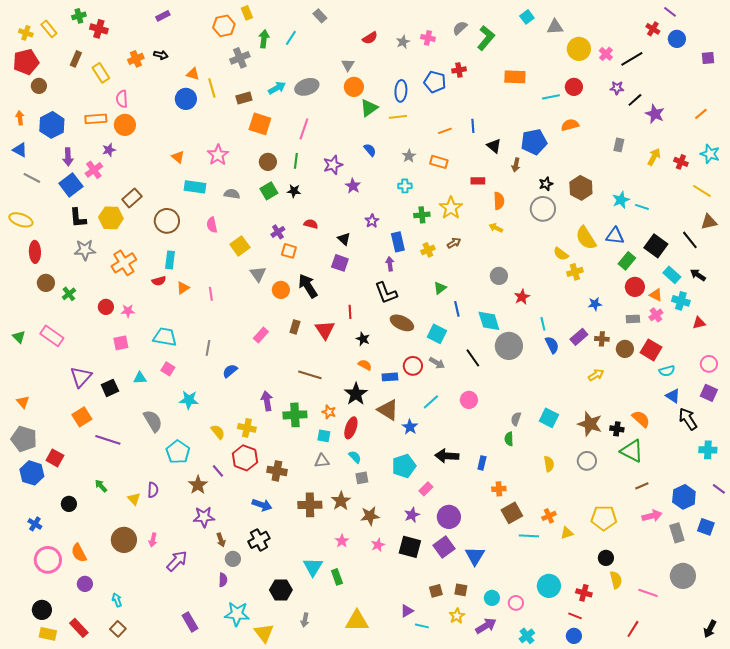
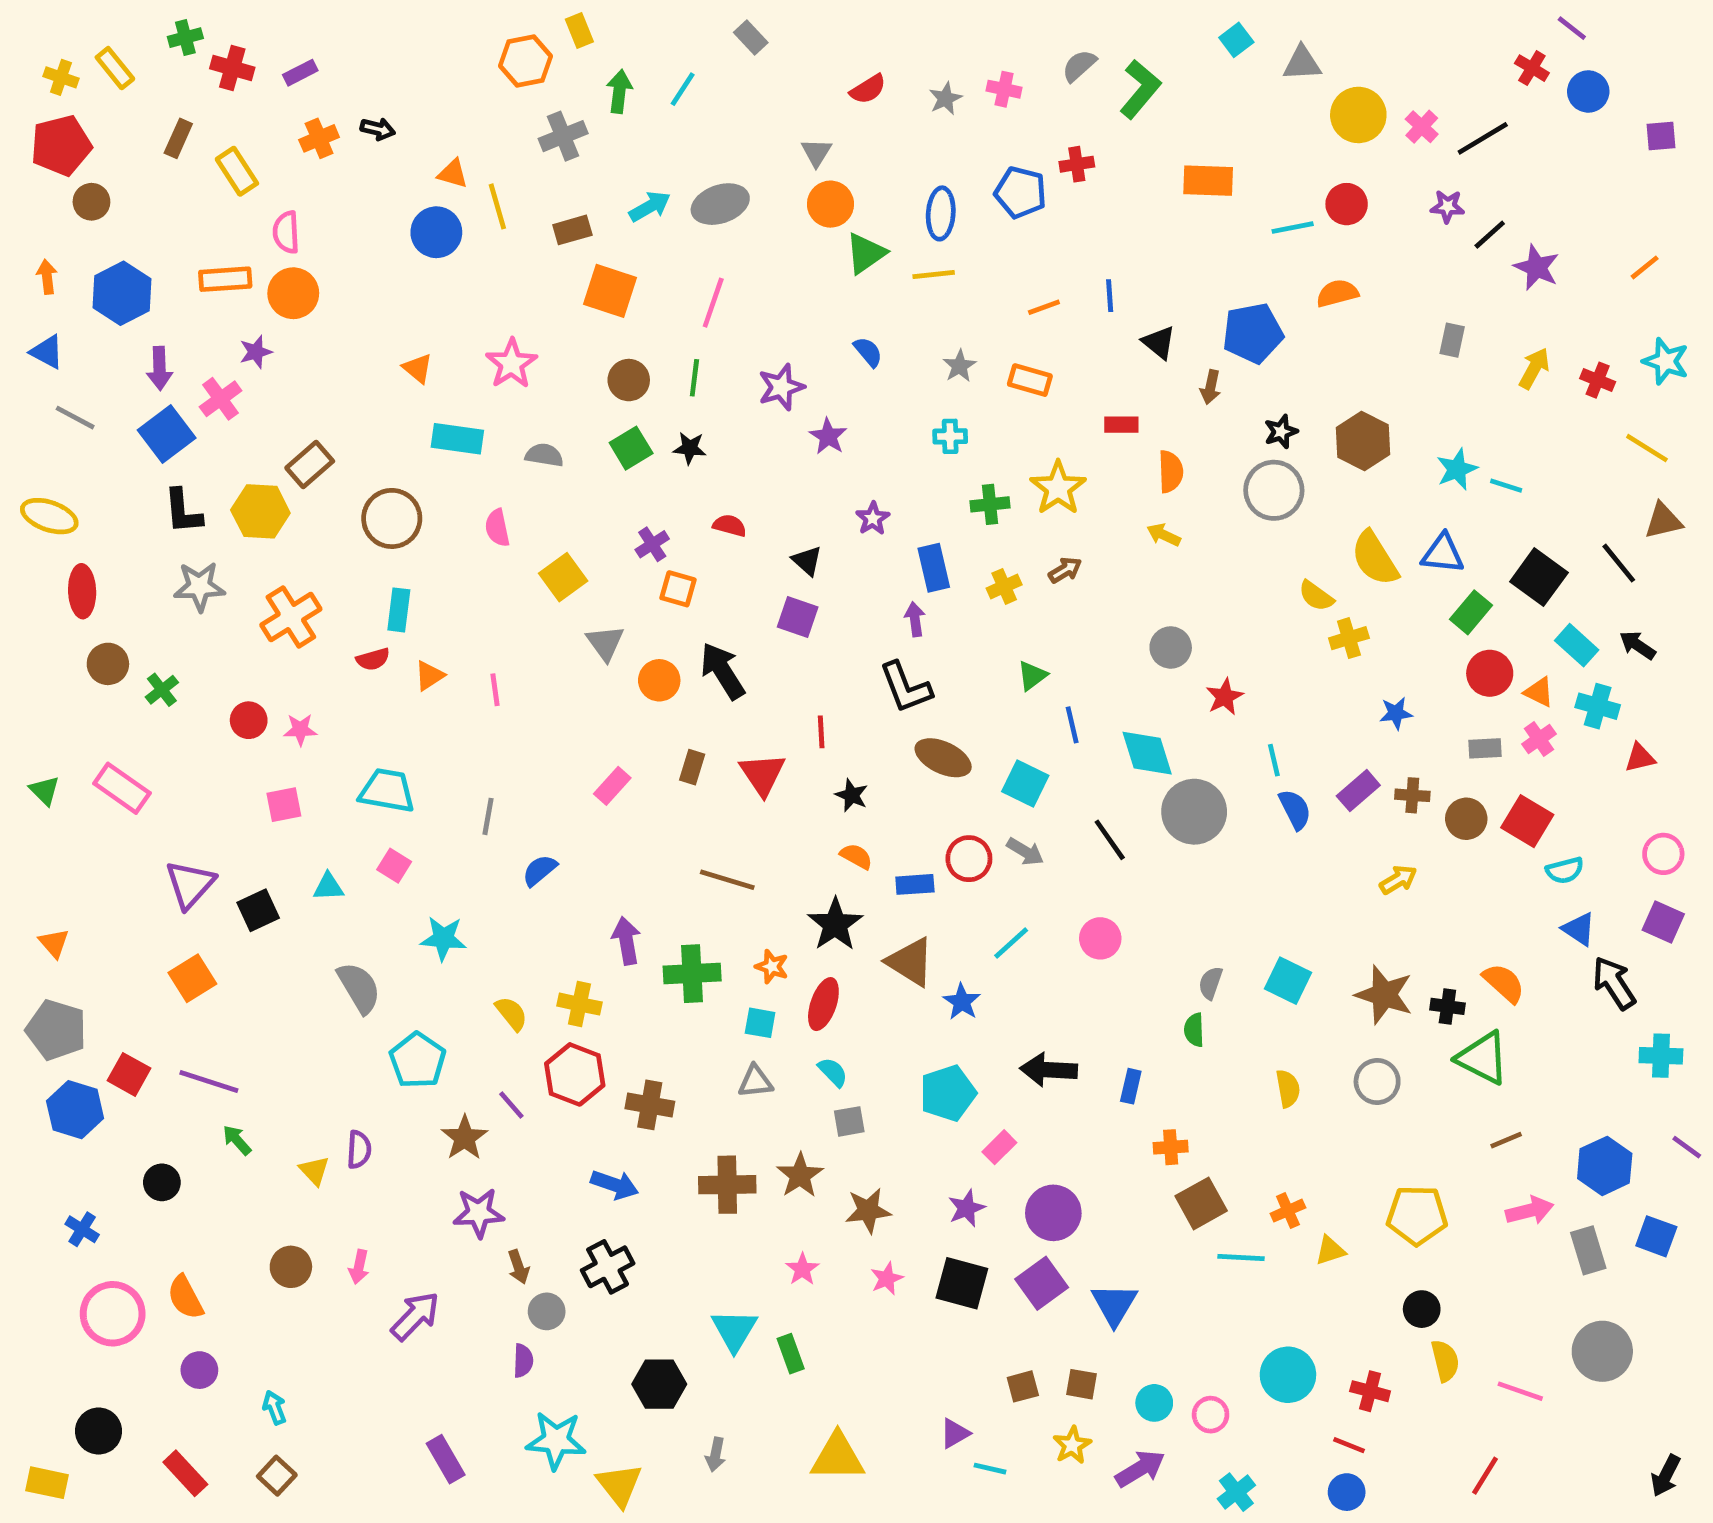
purple rectangle: (163, 16) -> (300, 73), moved
purple line: (108, 440) -> (209, 1081), moved
brown circle: (124, 540) -> (291, 1267), size x0.7
yellow rectangle: (48, 634) -> (47, 1483), moved

